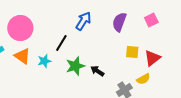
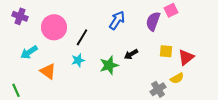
pink square: (151, 20) -> (171, 10), moved
black line: (61, 43) -> (82, 37), moved
orange triangle: (22, 56) -> (48, 71), moved
black arrow: (97, 71) -> (131, 54), moved, turned -64

